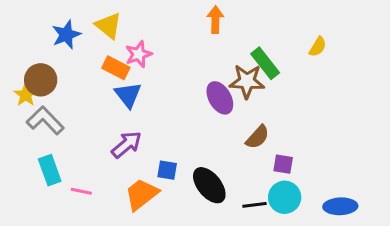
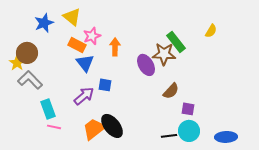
orange arrow: (215, 20) -> (115, 47), moved
cyan rectangle: (50, 170) -> (48, 109), moved
blue square: (167, 170) -> (105, 85), moved
black ellipse: (209, 185) -> (112, 126), moved

